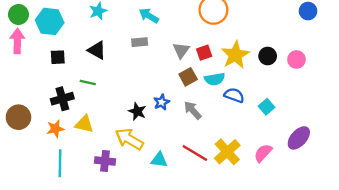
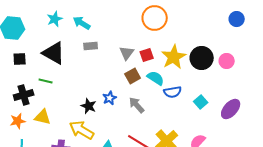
cyan arrow: (149, 16) -> (82, 23), moved
black triangle: (97, 50) -> (54, 53), size x1.4
black circle: (268, 56) -> (202, 58), size x1.5
cyan semicircle: (215, 79) -> (156, 78), turned -138
blue semicircle: (234, 95) -> (173, 92), turned 150
purple ellipse: (299, 138) -> (231, 109), moved

